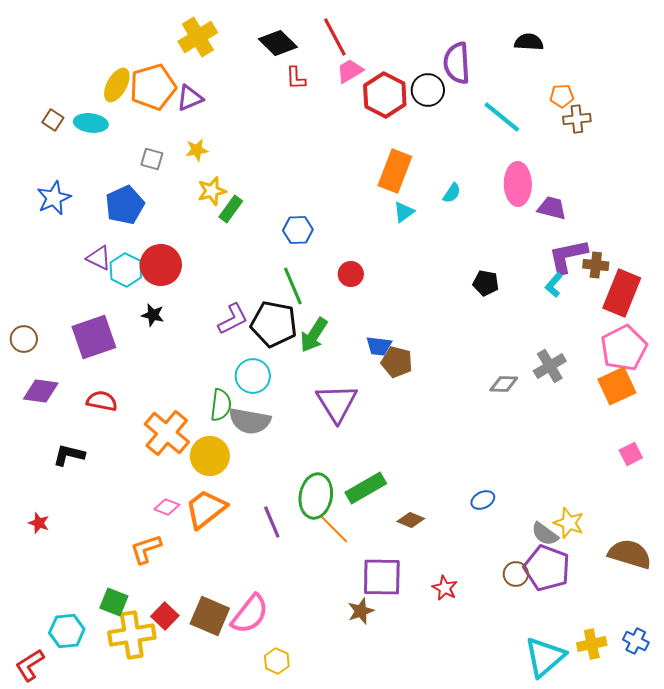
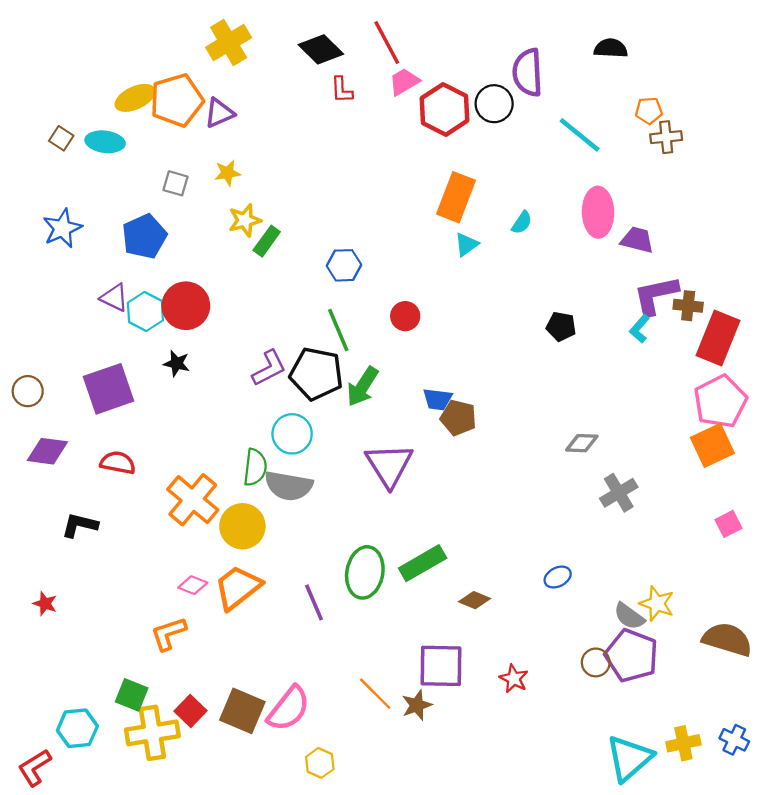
yellow ellipse: (117, 85) -> (135, 98), turned 36
gray cross: (550, 366) -> (619, 493), moved
orange line: (334, 529) -> (375, 694), moved

